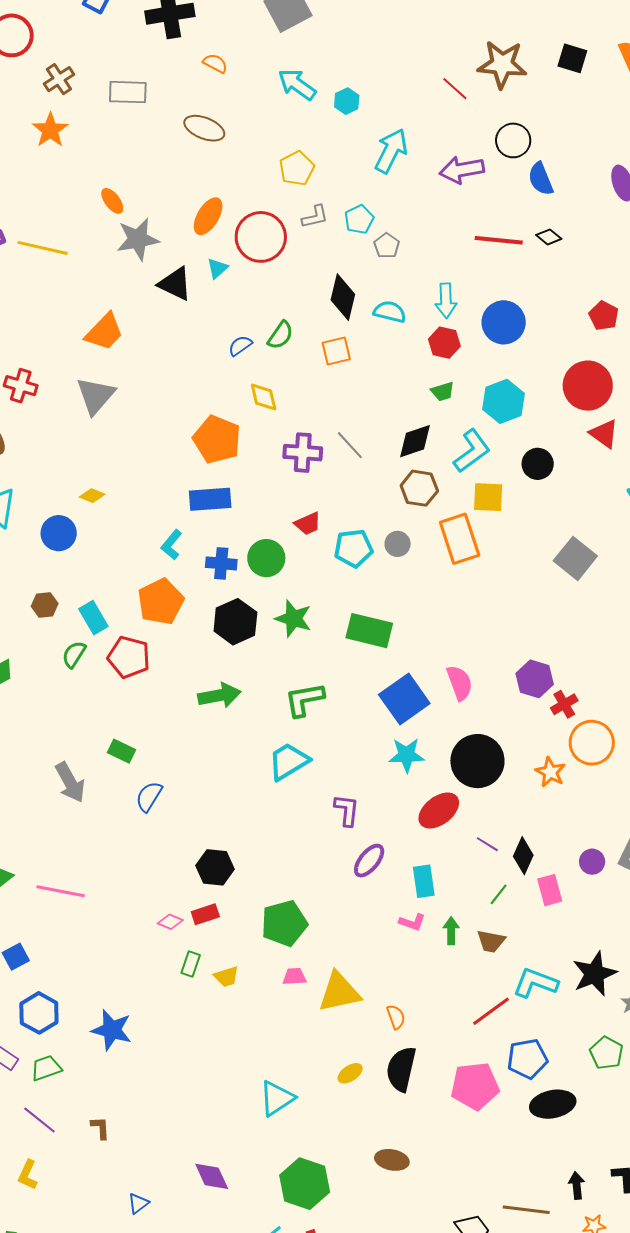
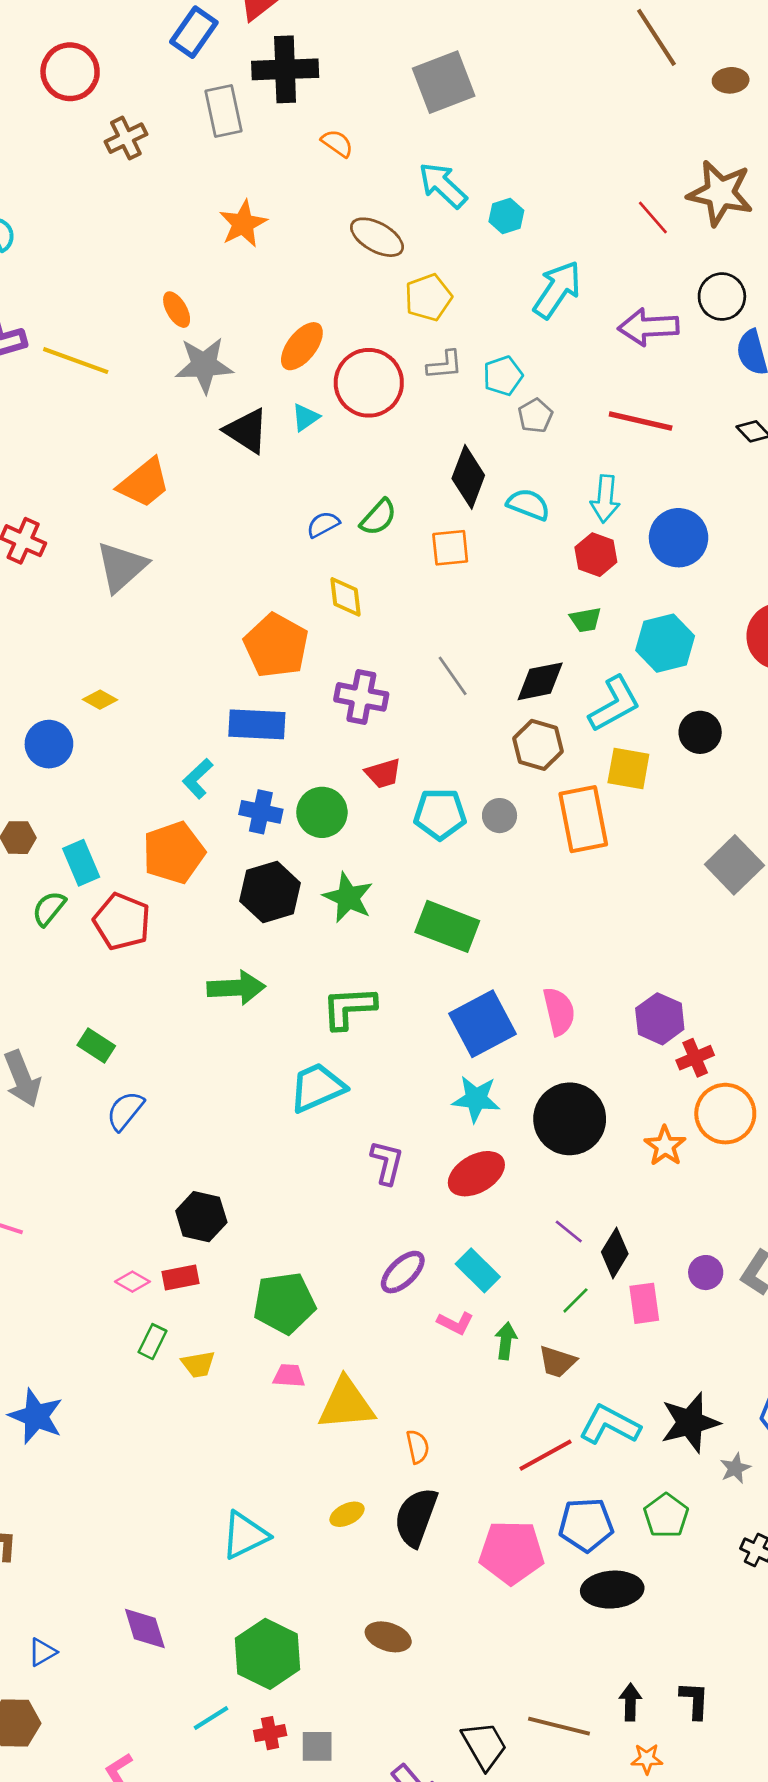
gray rectangle: (128, 92) -> (224, 111), moved, turned 69
brown ellipse: (204, 128) -> (377, 237), moved
orange star: (50, 130) -> (243, 224), moved
red line: (499, 240) -> (641, 421), moved
purple cross: (303, 453) -> (361, 697), moved
red ellipse: (439, 811) -> (476, 1174), moved
purple ellipse: (369, 861) -> (403, 1272), moved
cyan rectangle: (424, 881) -> (478, 1270), turned -44
green pentagon: (606, 1053) -> (666, 1516), moved

